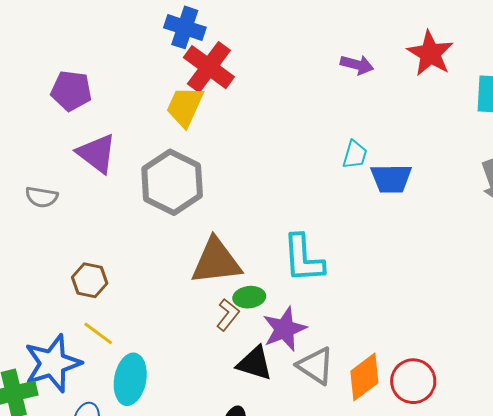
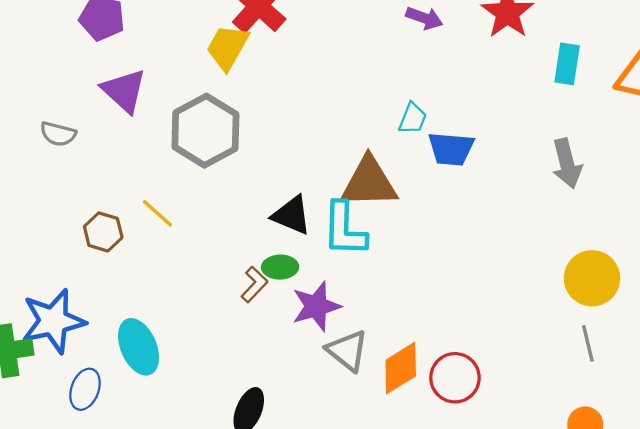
brown triangle: (216, 261) -> (369, 182), moved
yellow line: (98, 333) -> (157, 213), moved
black triangle: (255, 363) -> (292, 215), moved
cyan ellipse: (130, 379) -> (139, 347), turned -39

